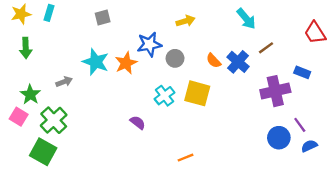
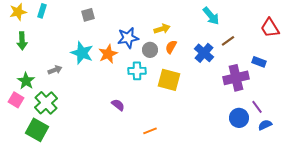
yellow arrow: (186, 21) -> (162, 29), moved
orange semicircle: (214, 61) -> (171, 47), moved, turned 72
cyan cross: (164, 96) -> (137, 71), moved, turned 36
orange line: (186, 158) -> (150, 131), moved

